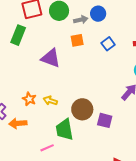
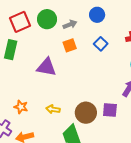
blue circle: (98, 14) -> (97, 15), moved
orange star: (29, 99) -> (21, 107), moved
purple square: (105, 120) -> (110, 110), moved

